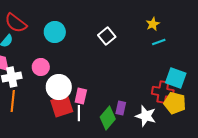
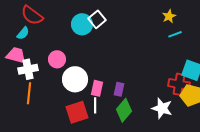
cyan circle: (55, 32) -> (82, 24), moved
white square: (107, 36) -> (97, 19), moved
red square: (62, 106) -> (77, 112), moved
purple rectangle: (121, 108) -> (119, 89), moved

